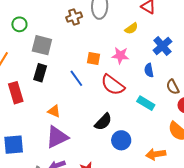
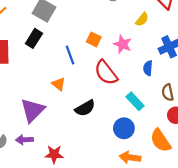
yellow semicircle: (131, 28) -> (142, 19), turned -32
orange triangle: (54, 111) -> (59, 84), moved
purple triangle: (57, 137) -> (32, 110), turned -35
blue circle: (121, 140) -> (124, 128), moved

